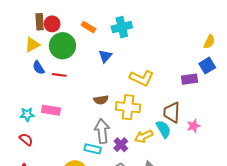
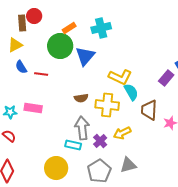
red circle: (52, 24) -> (34, 16), moved
orange rectangle: (88, 27) -> (69, 28), turned -64
green circle: (62, 46) -> (60, 46), moved
blue triangle: (105, 56) -> (85, 56), size x1.5
purple rectangle: (189, 79) -> (166, 78), turned -42
cyan semicircle: (163, 129) -> (131, 92), moved

